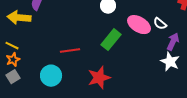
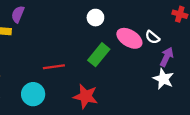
red star: (99, 78) -> (86, 96), turned 30

